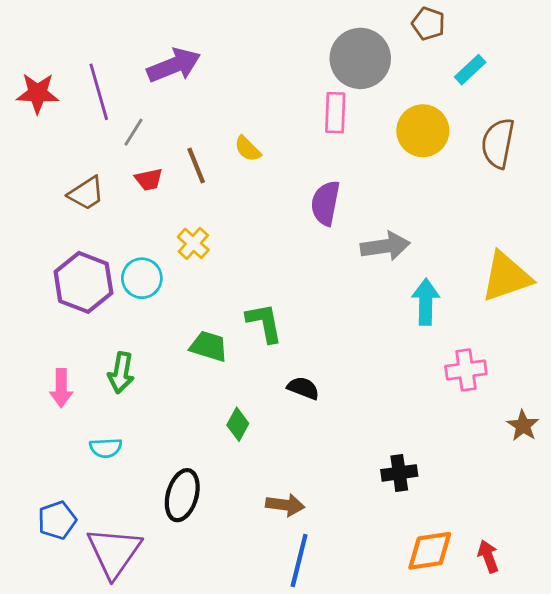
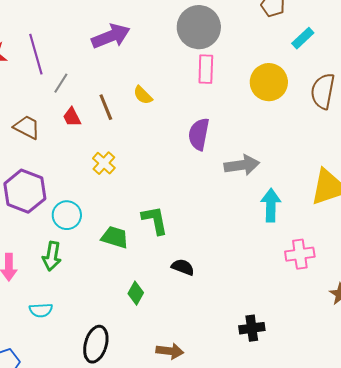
gray circle: (360, 58) -> (199, 27), moved
purple arrow: (174, 65) -> (111, 36), moved
red trapezoid: (149, 179) -> (72, 117), turned 75
brown trapezoid: (86, 193) -> (27, 127), turned -120
cyan circle: (142, 278) -> (67, 215), moved

